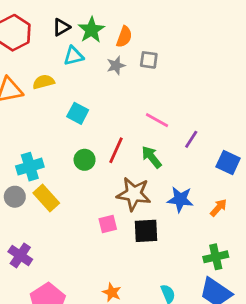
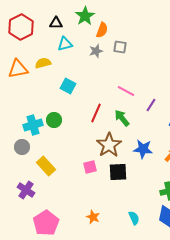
black triangle: (61, 27) -> (56, 23), turned 32
green star: (91, 30) -> (85, 16), moved
green circle: (85, 160) -> (54, 120), moved
brown star: (134, 194) -> (109, 145), turned 30
yellow rectangle: (46, 198) -> (46, 166), moved

